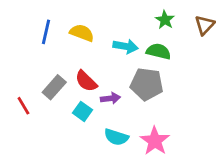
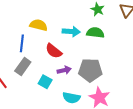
blue line: (46, 32) -> (22, 43), moved
red semicircle: (86, 81) -> (54, 51), moved
gray pentagon: (147, 84) -> (90, 70), moved

